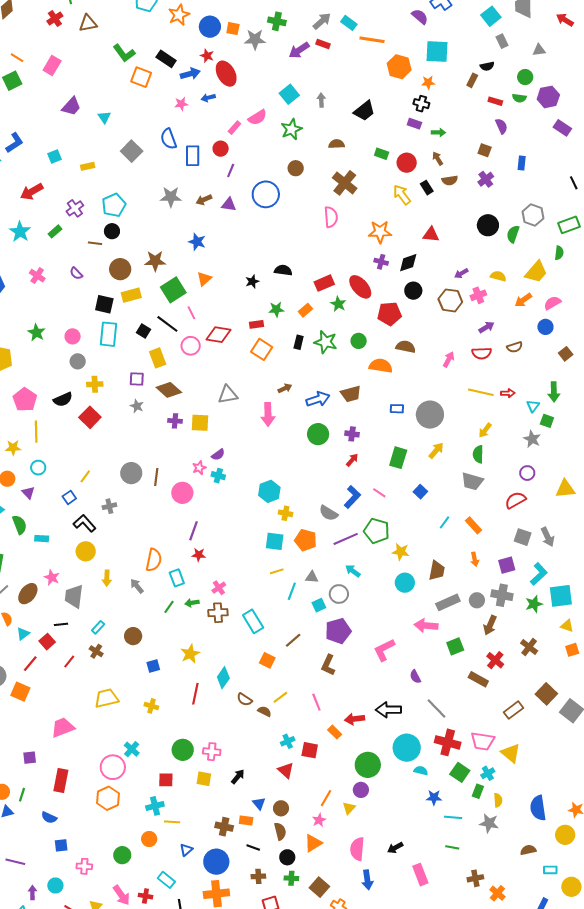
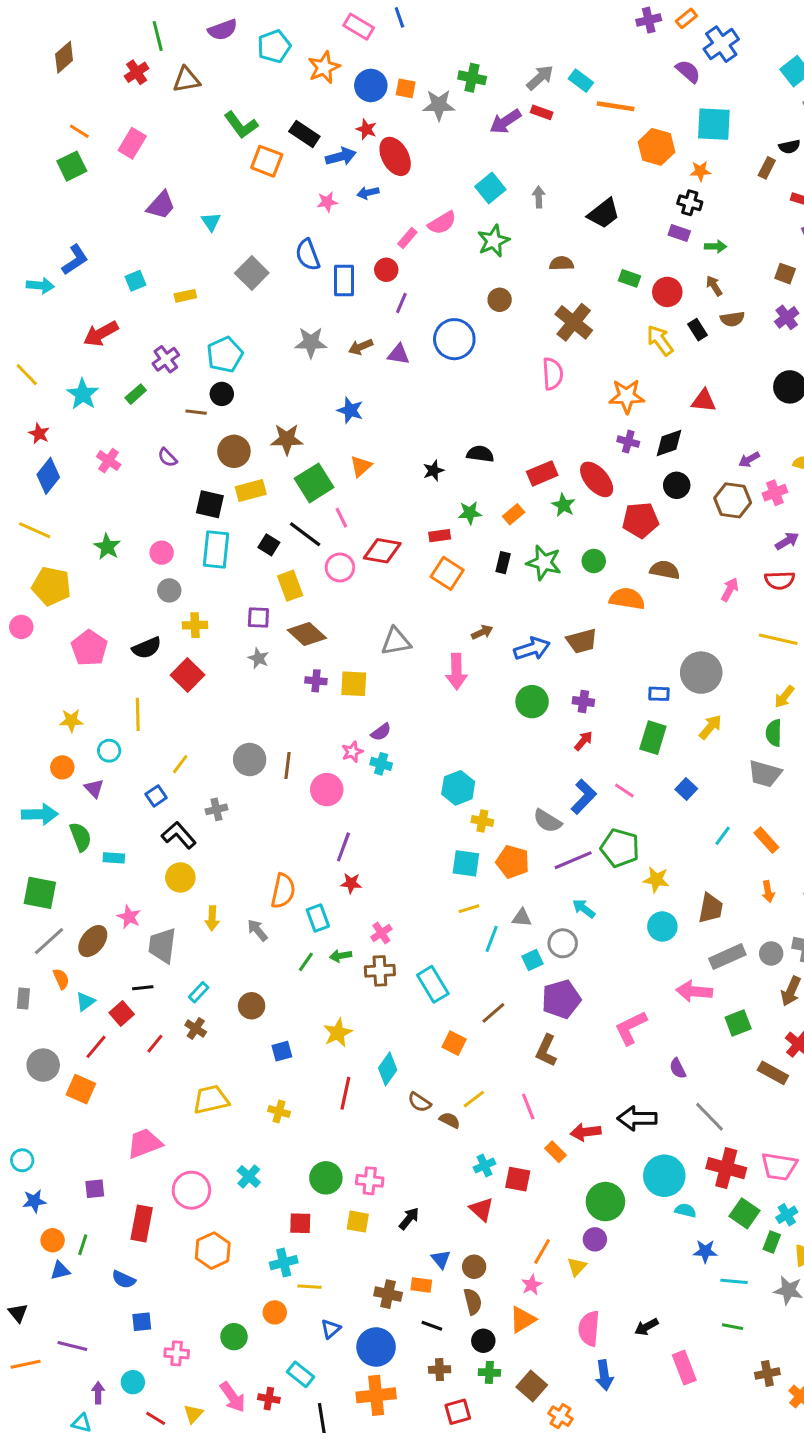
blue rectangle: (397, 409) -> (659, 694), moved
yellow line: (36, 432) -> (138, 714), moved
pink circle: (113, 767) -> (191, 1190), moved

